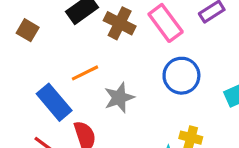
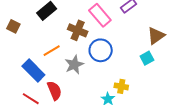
brown cross: (120, 23) -> (78, 30), moved
blue circle: (181, 76) -> (101, 50), moved

